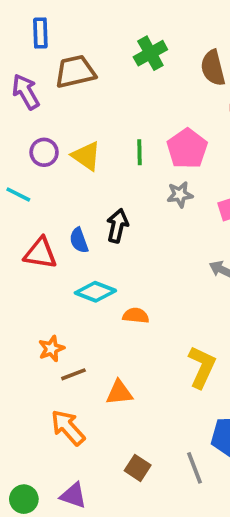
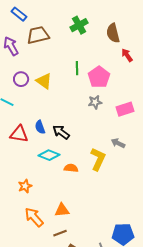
blue rectangle: (40, 33) -> (19, 14), turned -49
green line: (139, 152) -> (77, 68), moved
black arrow: (117, 226) -> (61, 132), moved, turned -66
yellow L-shape: (202, 367) -> (98, 159), moved
brown line: (73, 374) -> (60, 233), moved
orange arrow: (68, 428) -> (34, 217), moved

